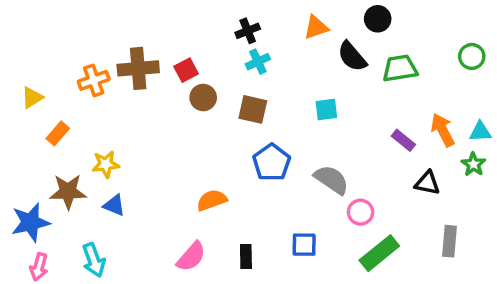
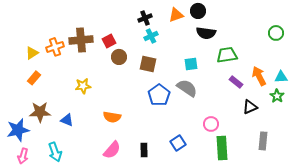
black circle: (378, 19) -> (198, 11), moved
orange triangle: (316, 27) -> (176, 15), moved
black semicircle: (352, 56) -> (206, 33), turned -42
green trapezoid: (400, 68) -> (227, 55), moved
yellow triangle: (32, 98) -> (32, 53), moved
yellow star: (106, 164) -> (83, 86), moved
gray semicircle: (331, 180) -> (187, 88), moved
black triangle: (427, 183) -> (250, 107), turned -35
orange semicircle: (212, 200) -> (112, 117), moved, turned -150
blue square: (304, 245) -> (178, 143), turned -35
green rectangle: (379, 253) -> (222, 148), turned -55

